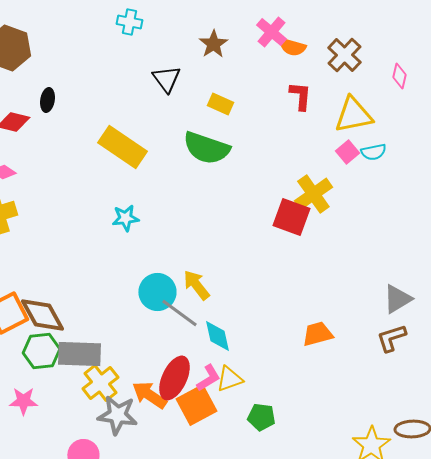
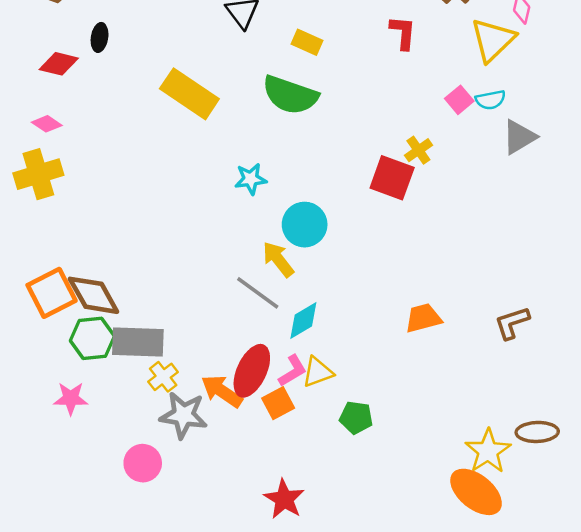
yellow triangle: (353, 115) -> (493, 40), moved, turned -33
yellow cross: (313, 194) -> (418, 150), size x0.6
cyan star: (125, 218) -> (251, 179), moved
cyan circle: (157, 292) -> (305, 225), moved
gray triangle: (397, 299) -> (519, 137), moved
cyan diamond: (217, 336) -> (303, 320), turned 72
yellow cross: (100, 383) -> (163, 377), size x0.7
orange square: (196, 405) -> (278, 403), size x0.7

